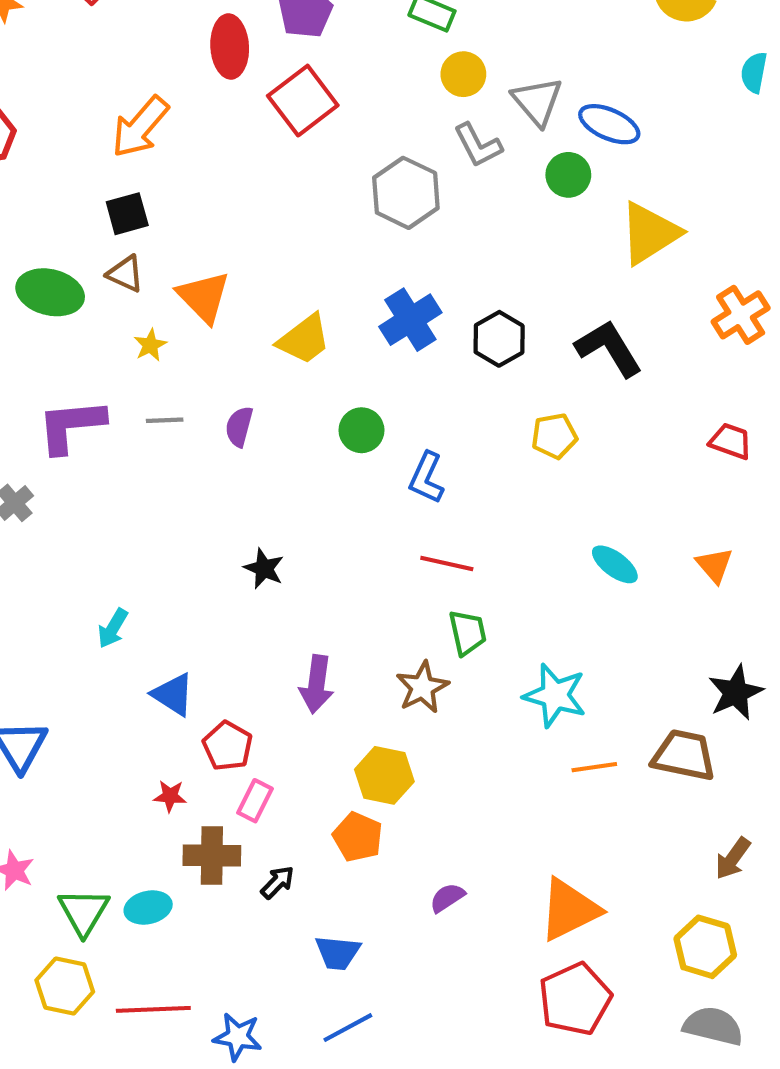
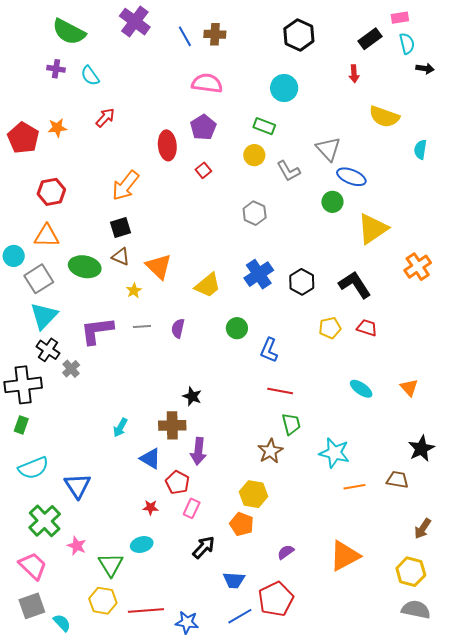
yellow circle: (463, 74) -> (254, 155), moved
red square: (303, 101) -> (203, 170), size x0.5
gray triangle: (537, 101) -> (328, 149), moved
gray L-shape: (478, 145) -> (288, 171), moved
gray hexagon: (406, 193) -> (255, 213), size x0.7
red trapezoid: (731, 441) -> (367, 328), moved
purple arrow: (317, 684) -> (198, 451), moved
brown trapezoid: (684, 755) -> (397, 480), size x0.7
brown cross: (212, 855) -> (172, 425), moved
black arrow: (278, 882) -> (204, 547), size x1.4
cyan ellipse: (148, 907) -> (142, 545), moved
red pentagon: (575, 999) -> (276, 599), moved

